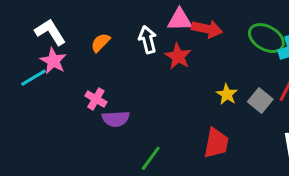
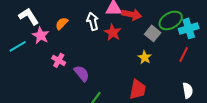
green ellipse: (266, 38) -> (171, 20), turned -60
pink star: (53, 61) -> (41, 35), moved
gray square: (260, 100) -> (153, 33), moved
purple semicircle: (116, 119) -> (82, 73), moved, turned -126

